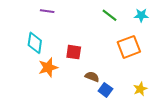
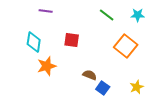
orange square: (129, 47) -> (126, 46), turned -30
red square: (74, 52) -> (72, 40), moved

